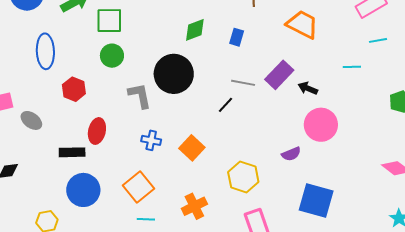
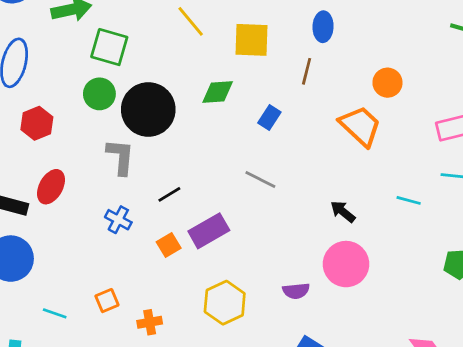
black circle: (174, 74) -> (148, 109), moved
purple rectangle: (279, 75) -> (209, 231), moved
black line: (225, 105) -> (169, 194), moved
orange square: (192, 148) -> (169, 245), size x0.7
orange square: (139, 187) -> (107, 301), moved, size x0.6
orange cross: (194, 206) -> (150, 322), size x0.7
cyan line: (146, 219) -> (55, 313), moved

